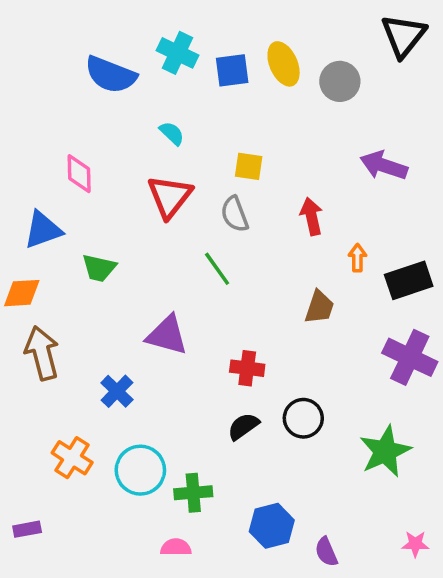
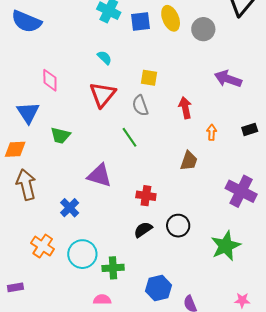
blue semicircle: (111, 75) -> (26, 22), moved
blue triangle: (43, 230) -> (28, 113), turned -45
black rectangle: (409, 280) -> (250, 129), moved, size x0.6

